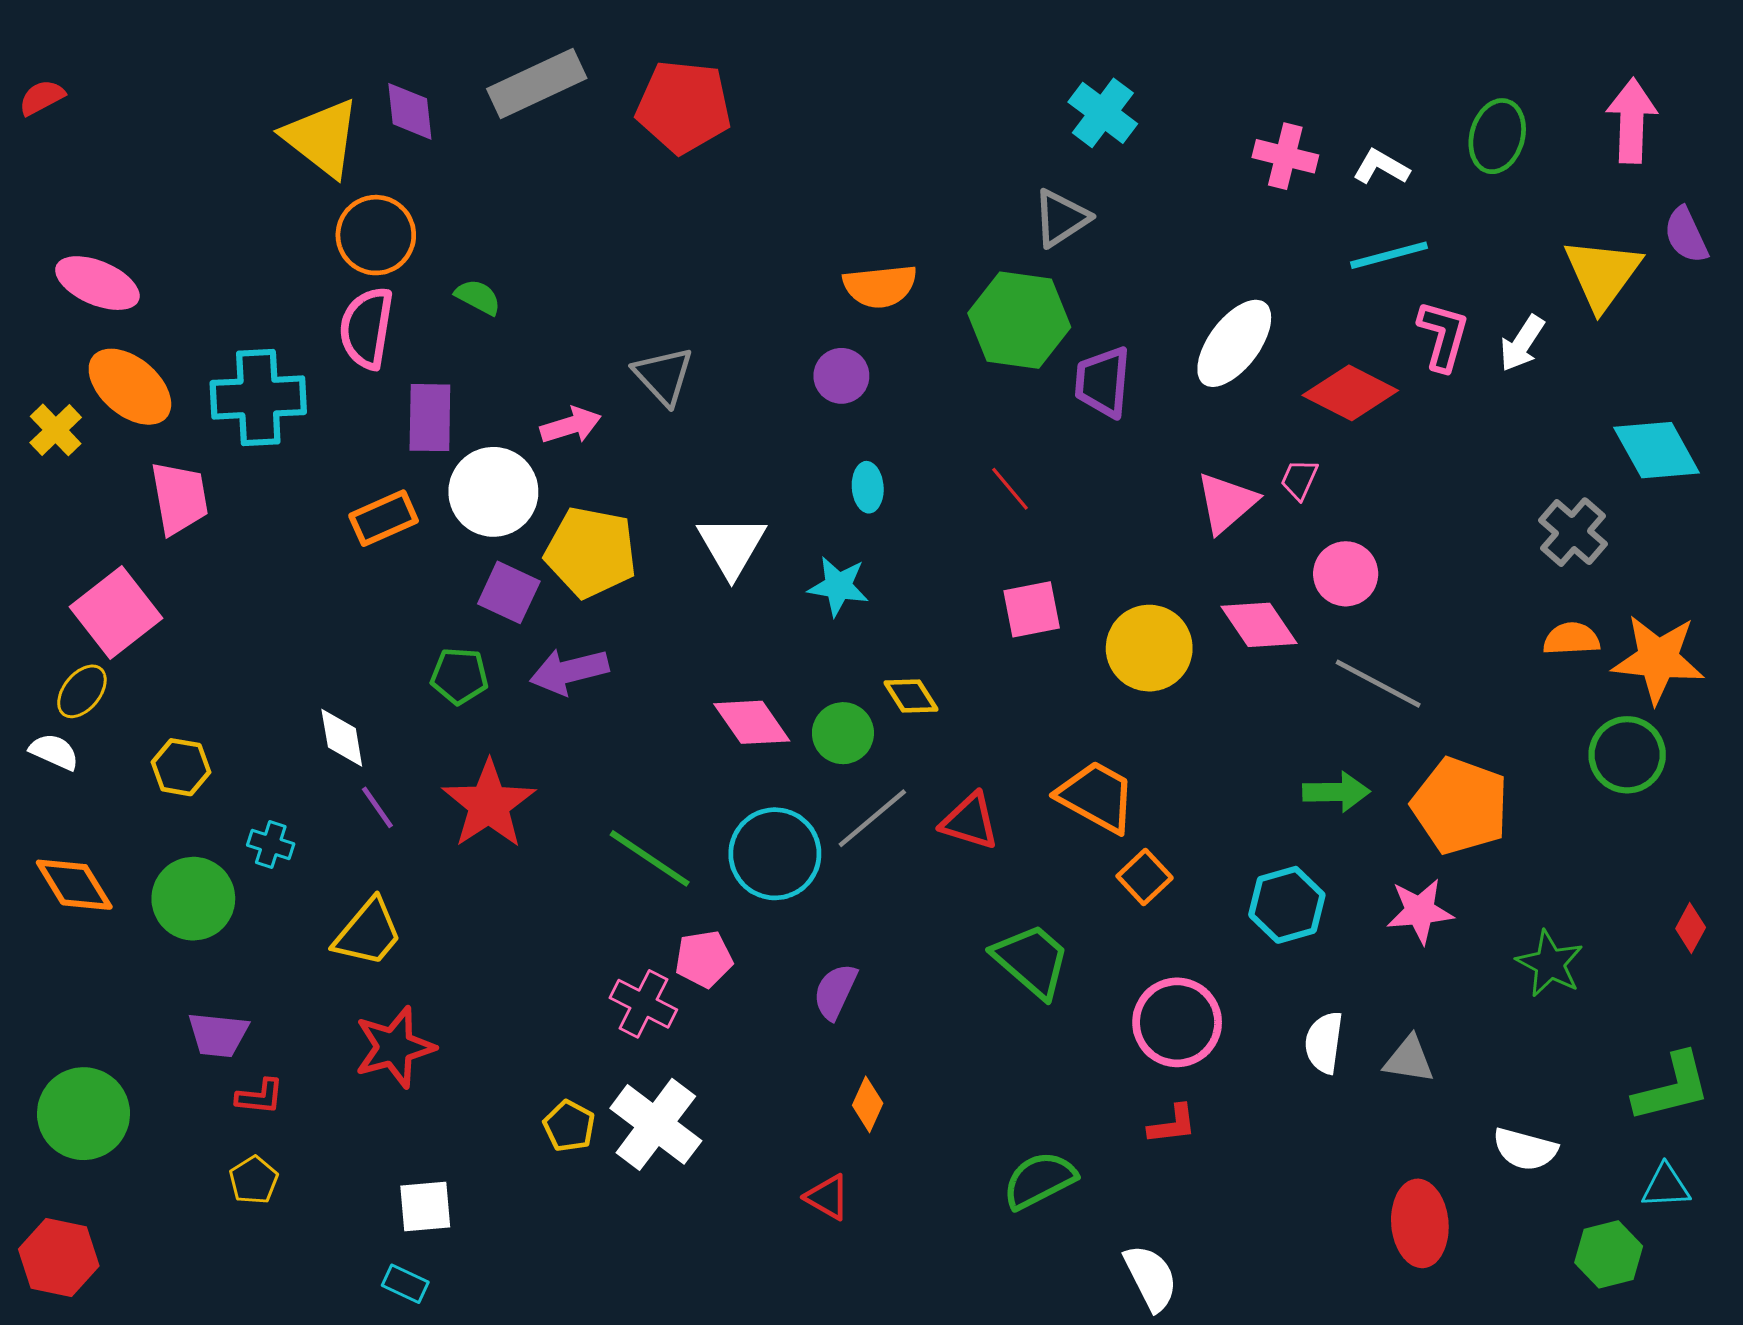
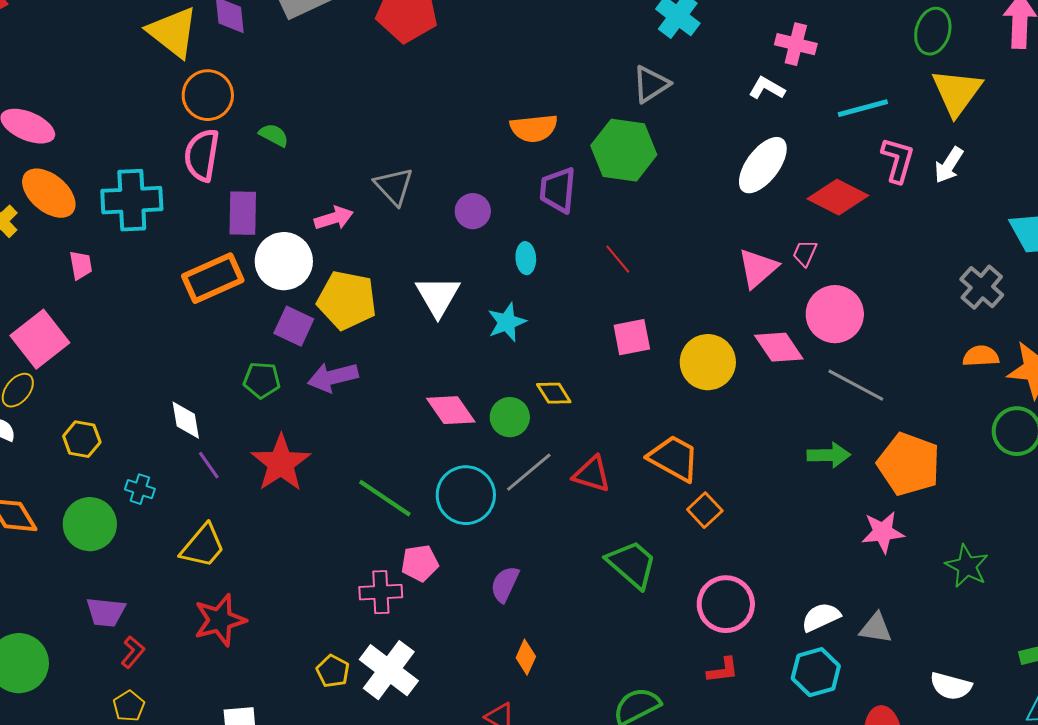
white L-shape: (1381, 167) -> (767, 88), moved
yellow triangle: (1602, 274) -> (957, 92), moved
purple circle: (841, 376) -> (473, 211), moved
purple trapezoid: (1103, 382) -> (558, 190), moved
pink trapezoid: (179, 498) -> (81, 265), size x0.6
orange rectangle: (384, 518) -> (213, 278), size x1.4
pink circle: (1346, 574) -> (835, 314), size x1.4
cyan star: (838, 586) -> (507, 322), turned -30
cyan hexagon: (1287, 905) -> (816, 672), moved
pink cross: (643, 1004) -> (381, 592), turned -30
white semicircle: (1324, 1042) -> (821, 617), turned 57
red L-shape: (260, 1097) -> (133, 652), turned -56

